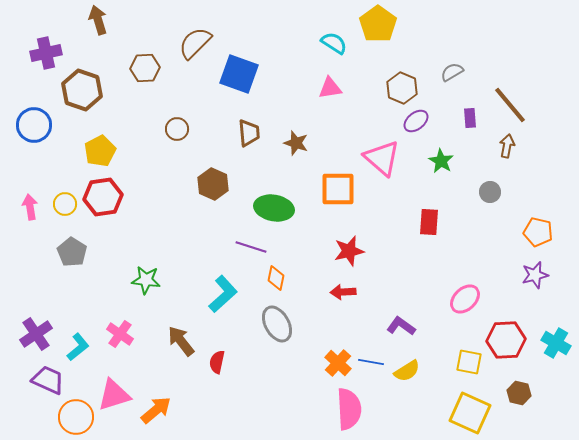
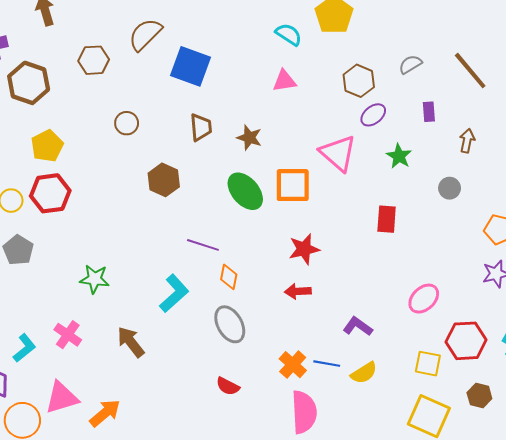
brown line: (510, 105) -> (470, 71), moved
green ellipse: (274, 208) -> (245, 191), moved, turned 39
red semicircle: (217, 362) -> (228, 386), moved, turned -75

